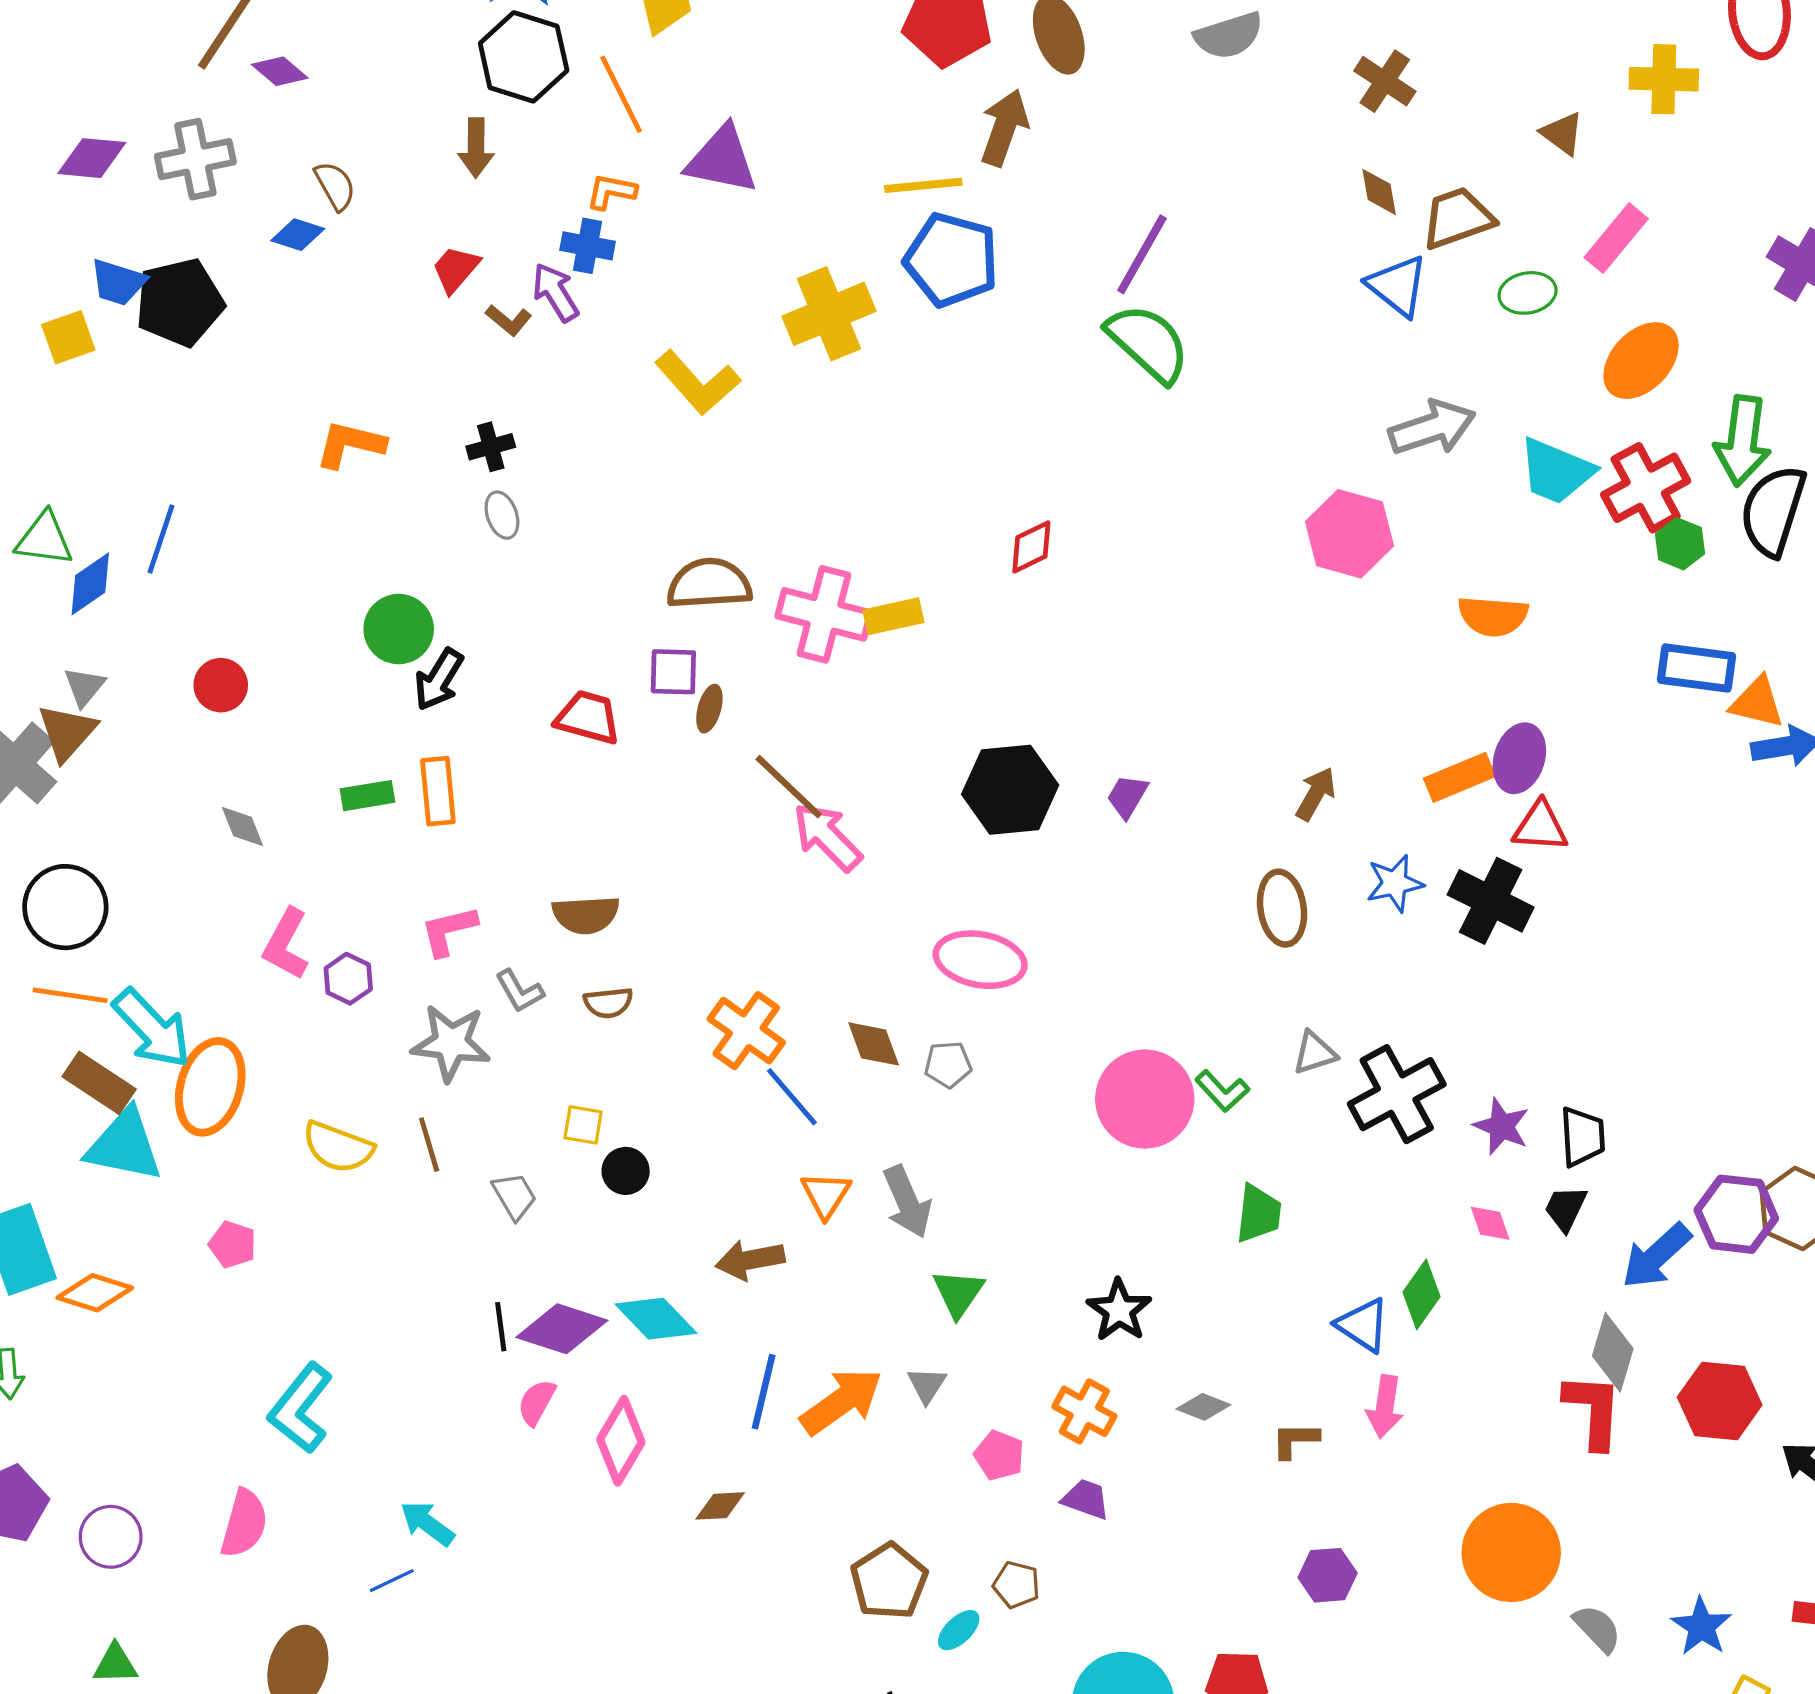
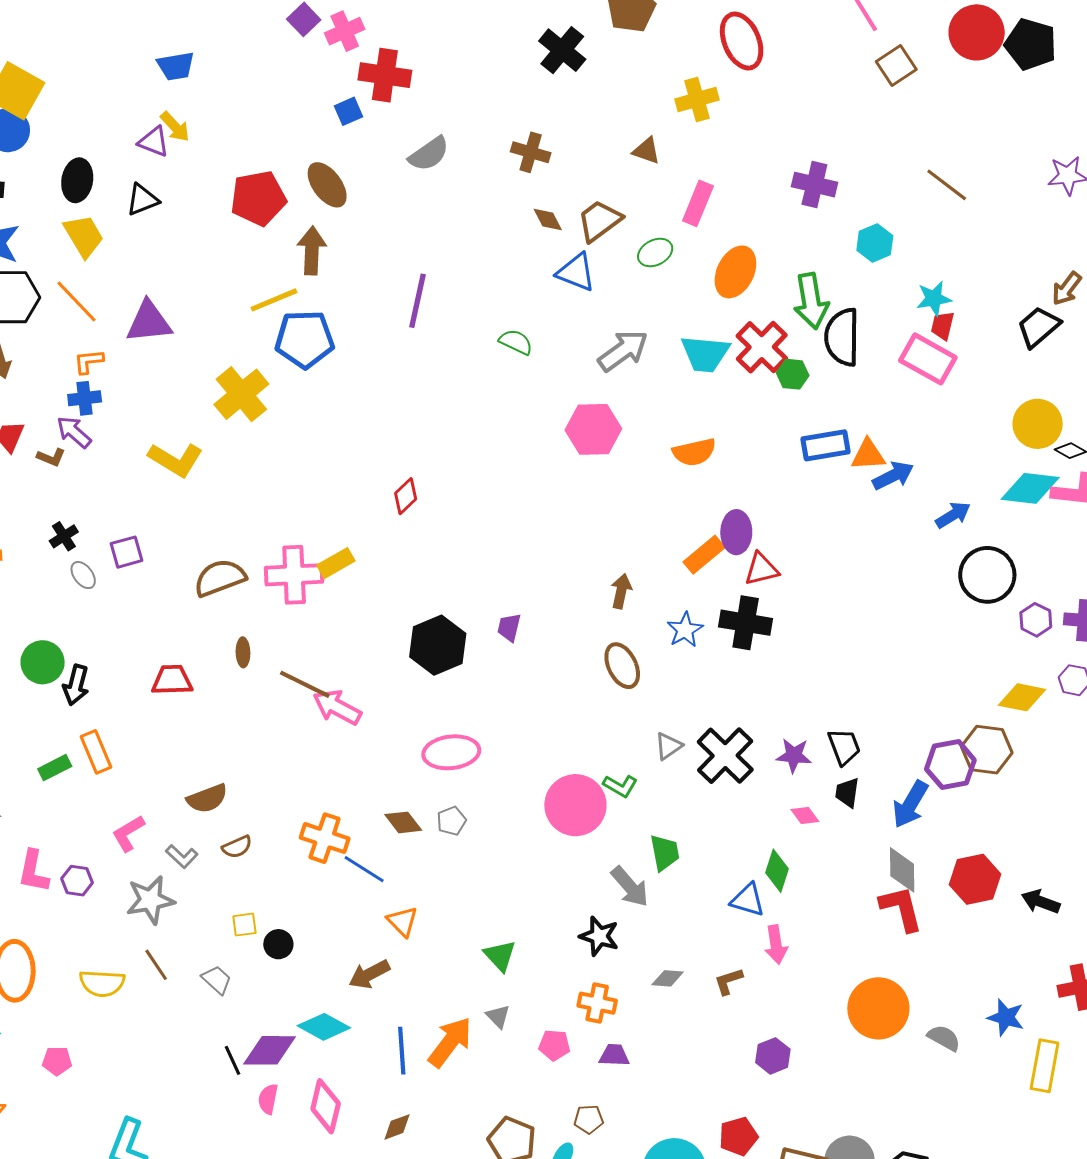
green semicircle: (1148, 343) -> (516, 342), moved, size x0.6
purple square: (673, 672) -> (126, 552), moved
gray arrow: (907, 1202) -> (630, 887), moved

